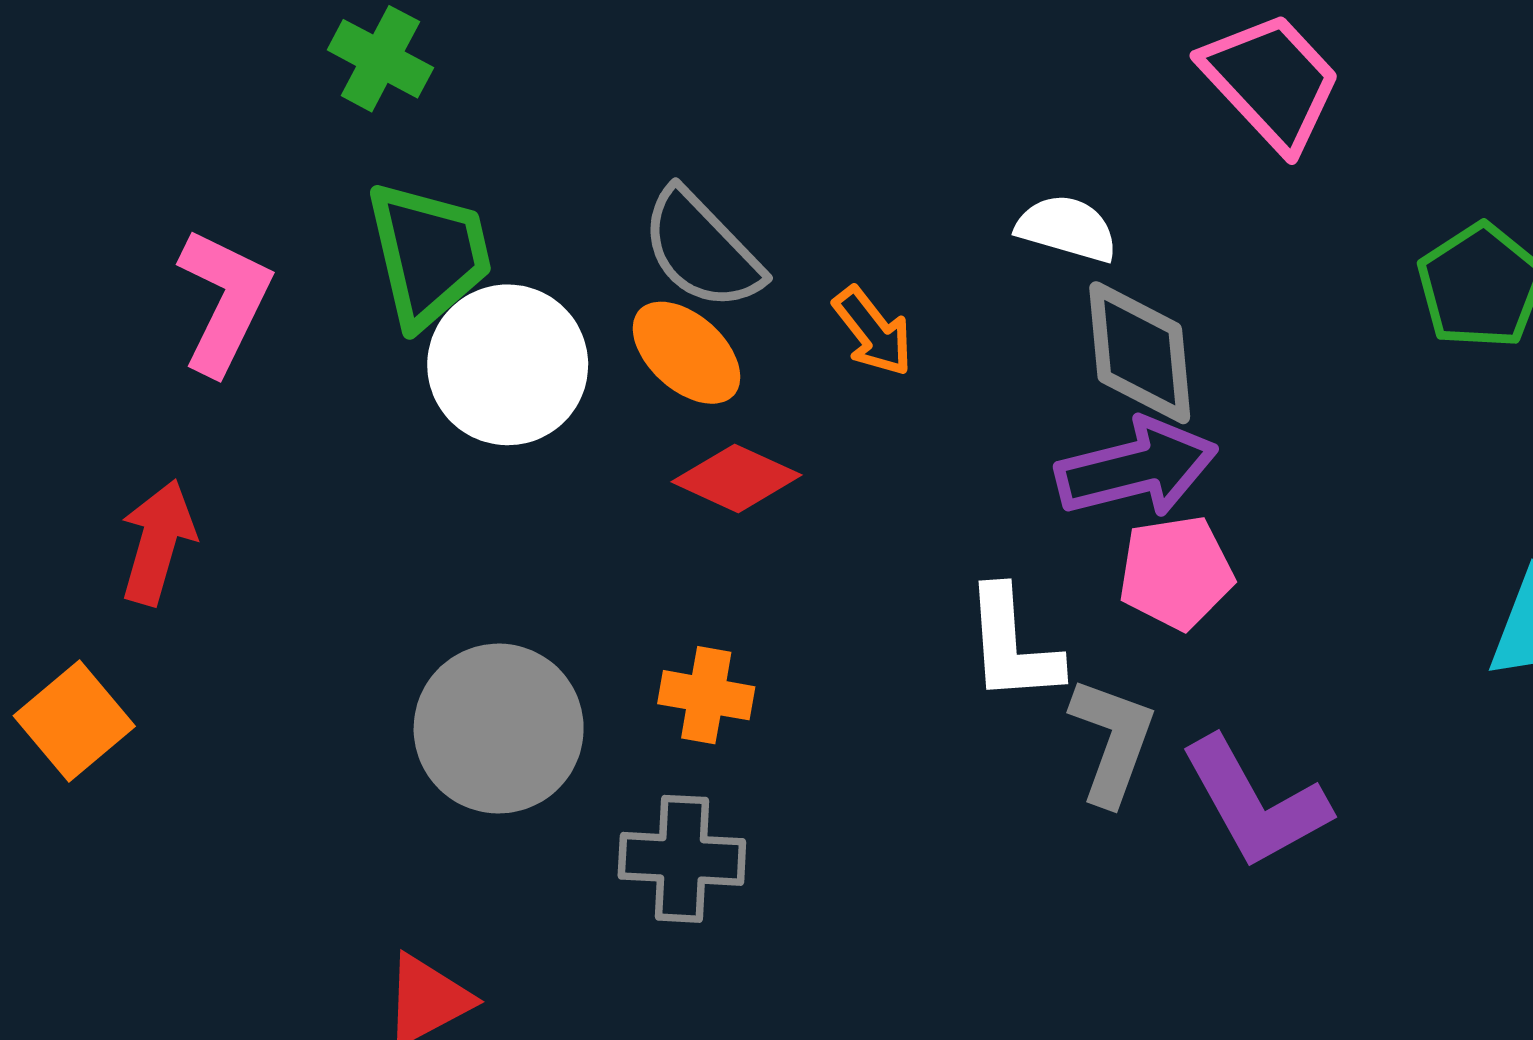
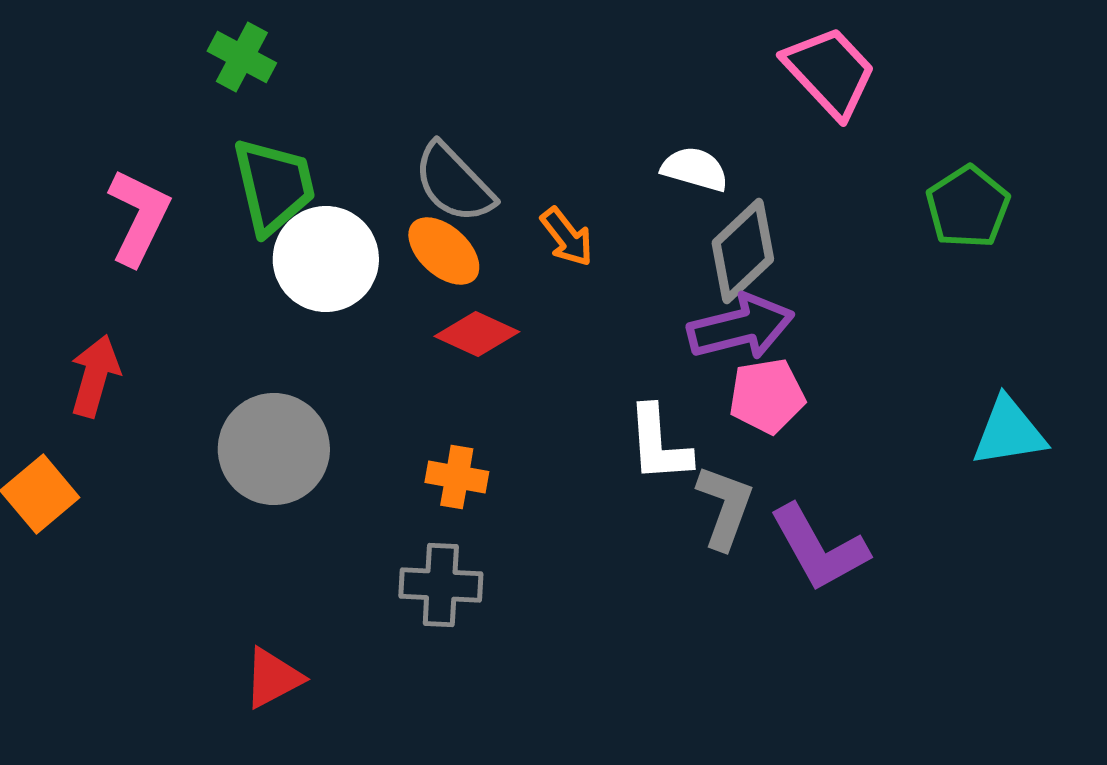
gray diamond: (1140, 353) -> (743, 251), turned 52
gray circle: (499, 729) -> (274, 449), moved

